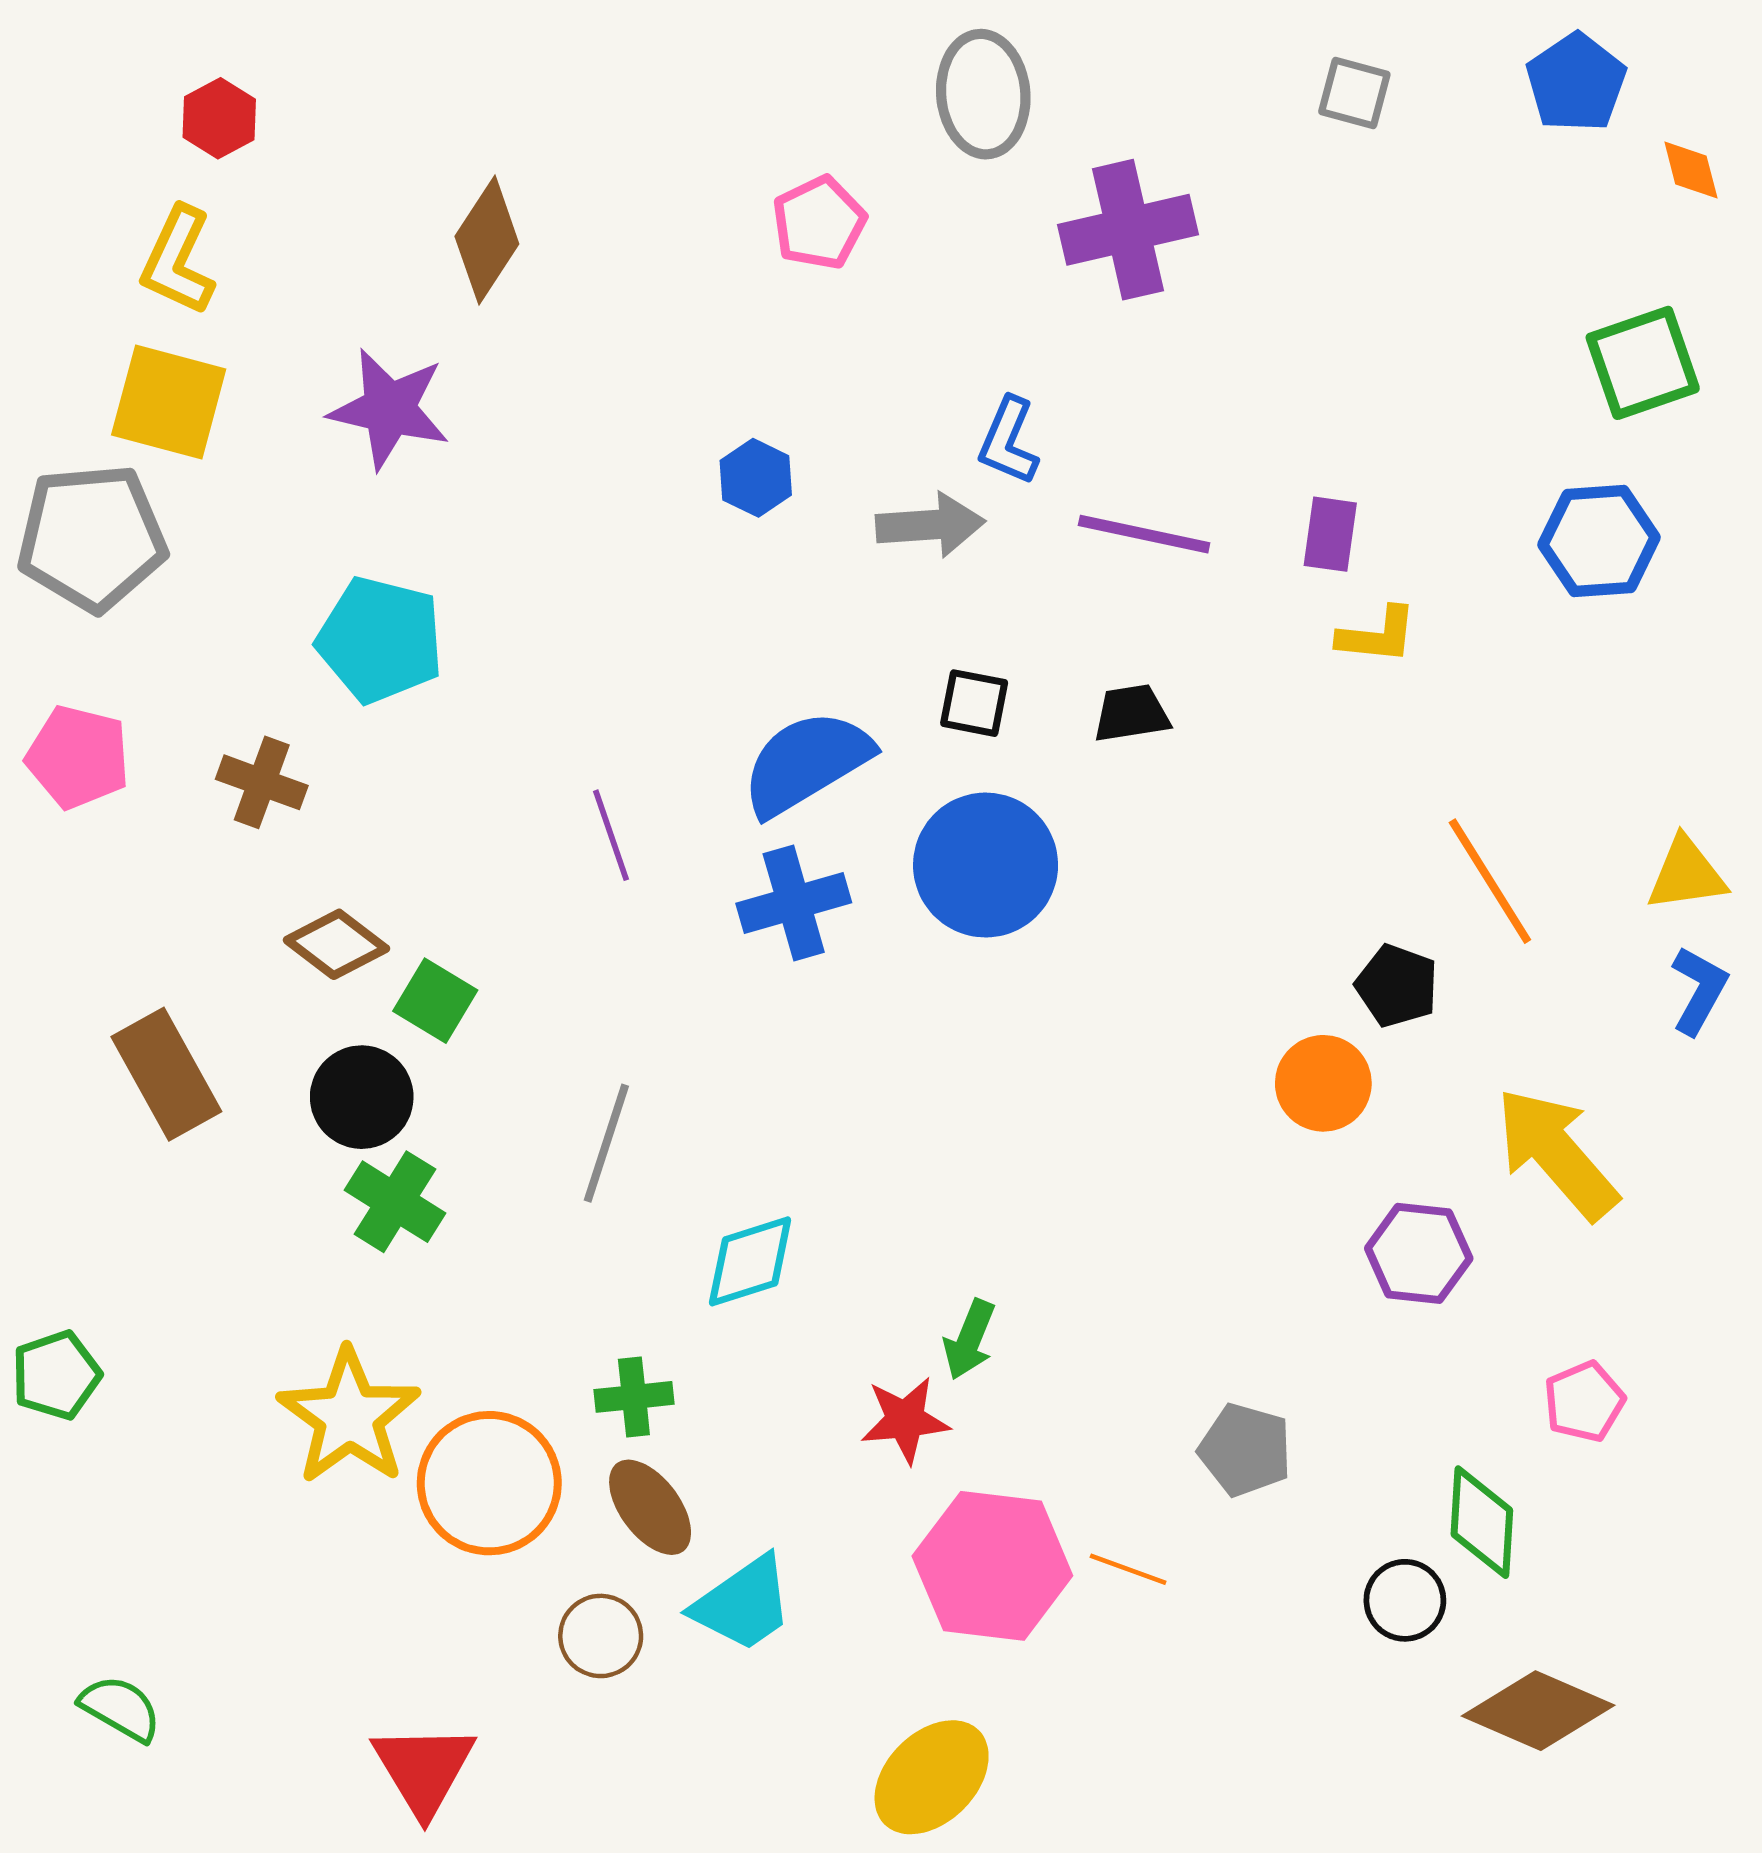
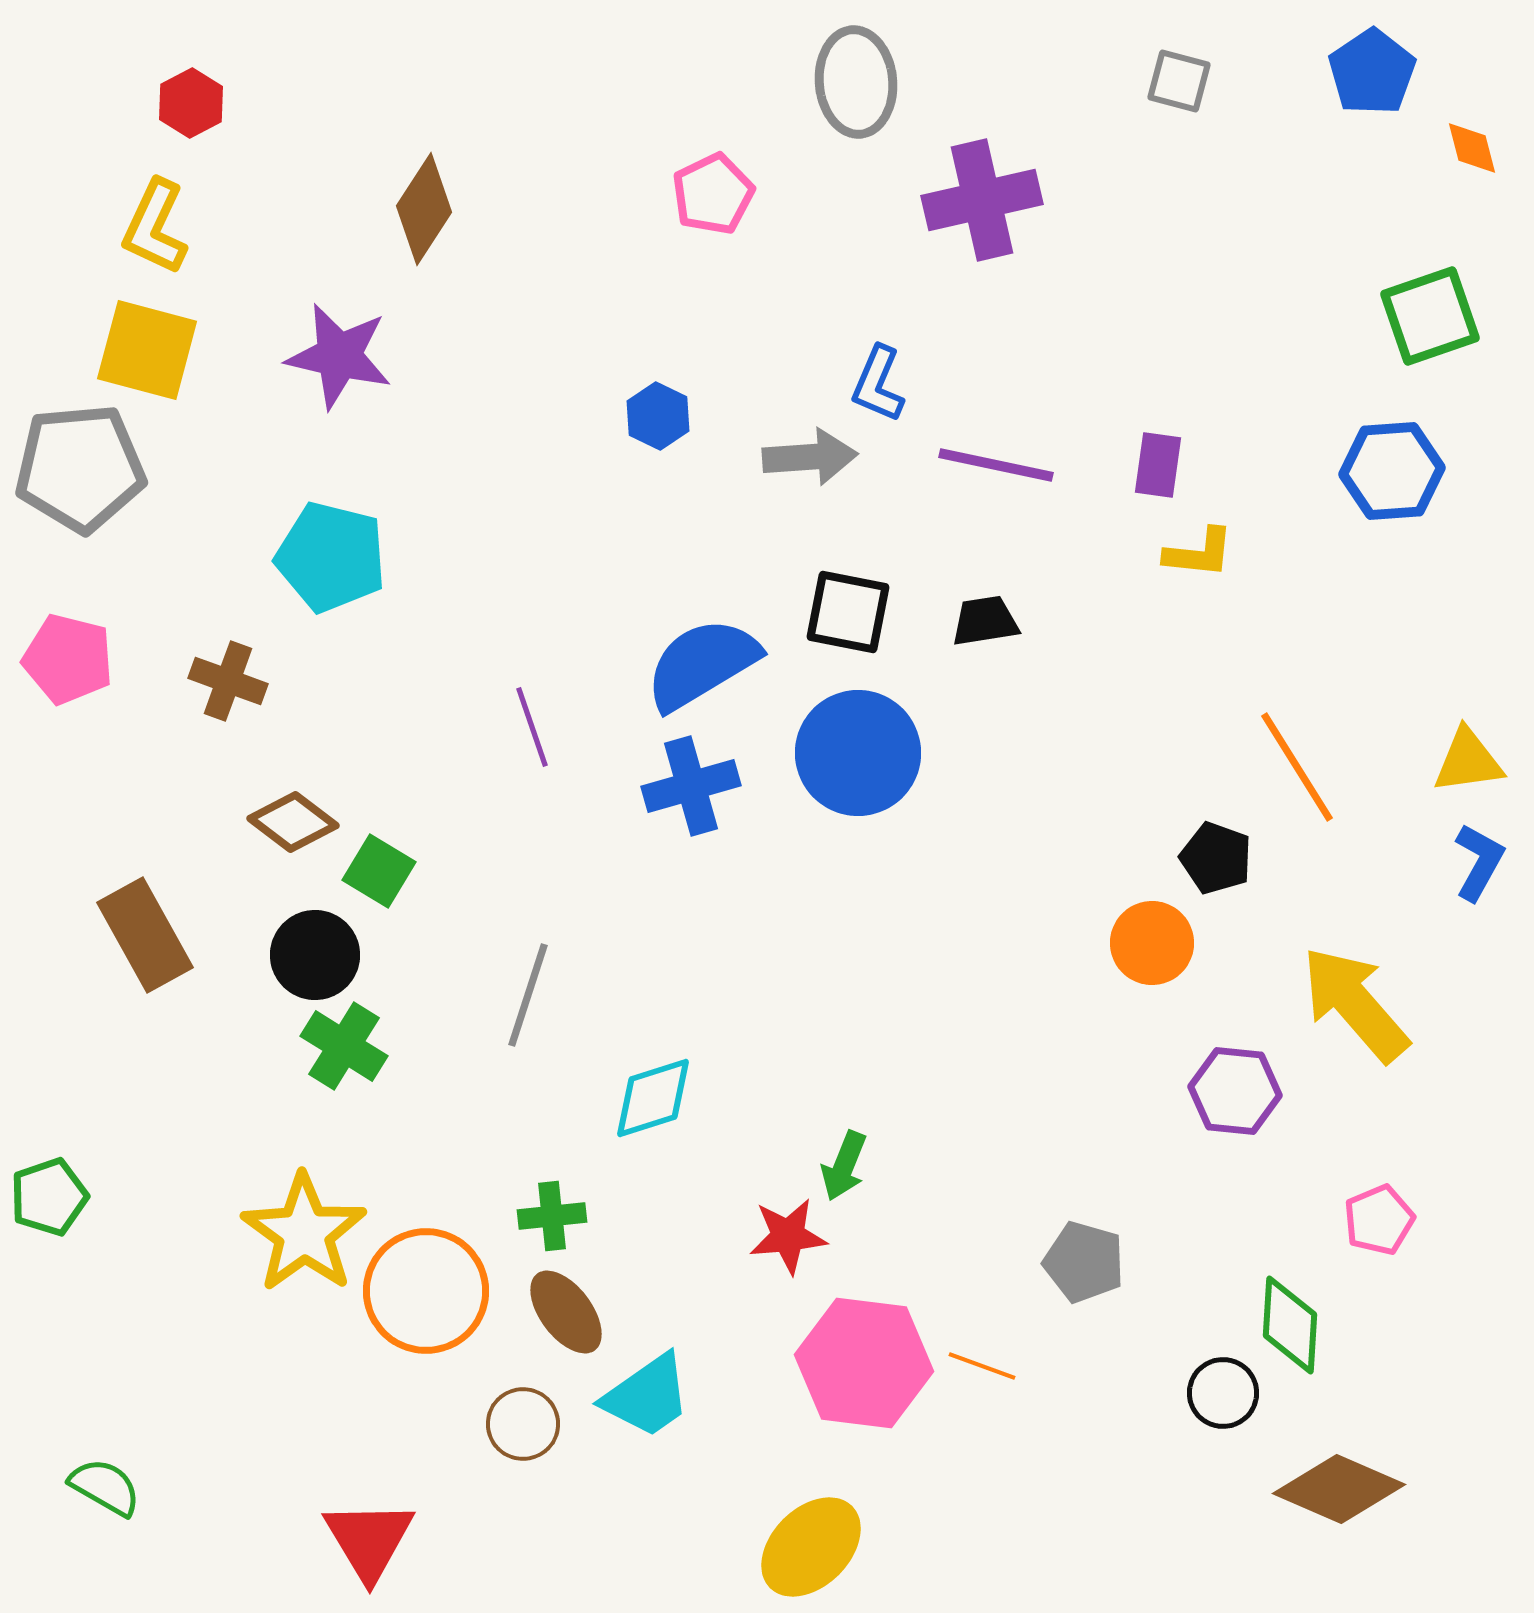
black square: (974, 703) -> (848, 612), size x1.4

